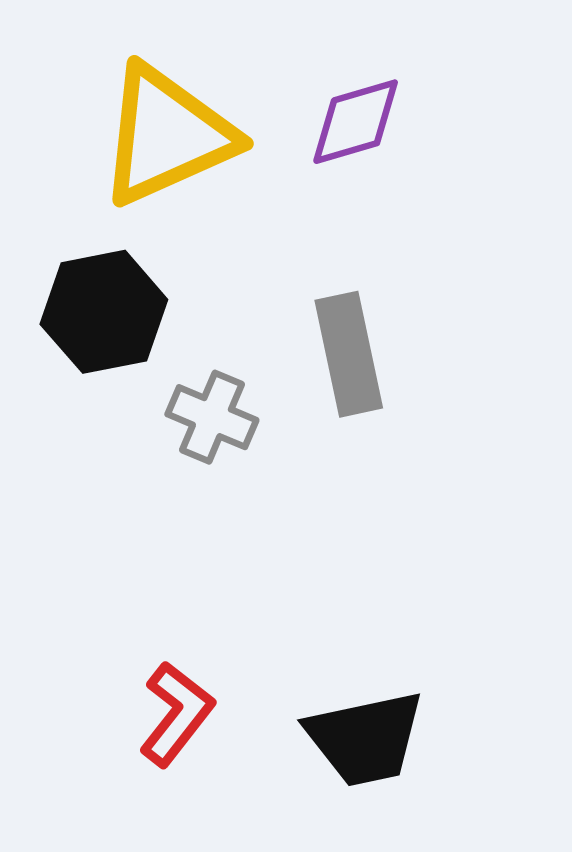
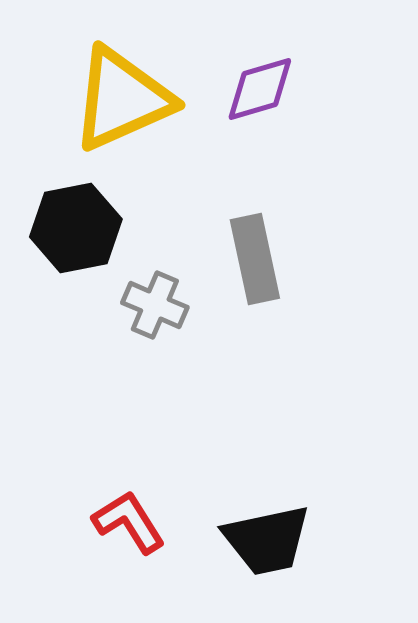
red L-shape: (176, 714) -> (129, 522), turned -70

